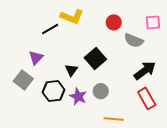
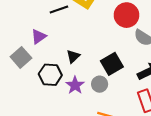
red circle: (114, 22) -> (127, 15), size x1.5
black square: (95, 59) -> (112, 64), moved

